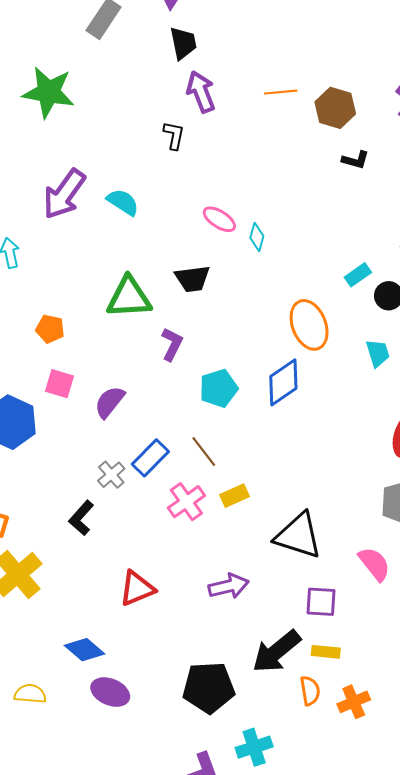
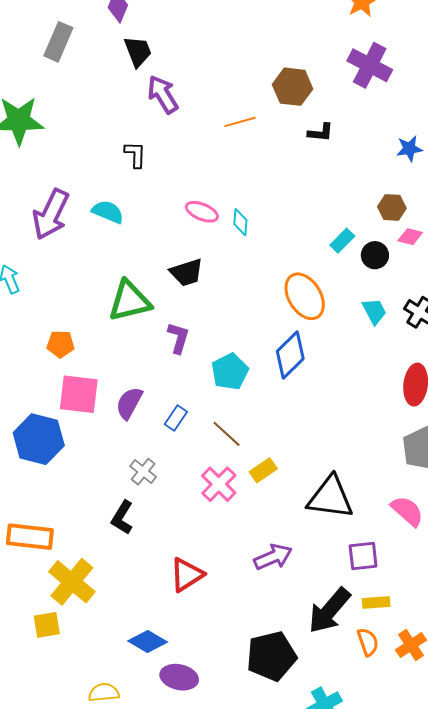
orange line: (281, 92) -> (240, 122), moved
black L-shape: (174, 135) -> (135, 155), moved
pink square: (59, 384) -> (79, 394), size x1.5
blue rectangle: (150, 458) -> (176, 418), moved, size x0.7

